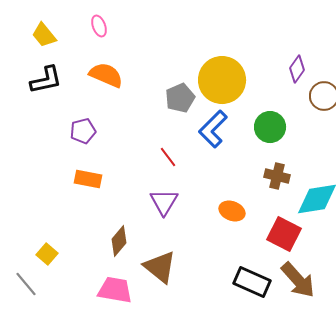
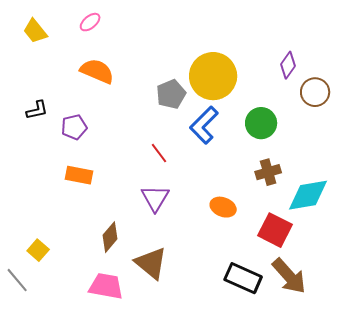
pink ellipse: (99, 26) -> (90, 22), turned 70
black L-shape: (46, 80) -> (37, 110), moved, size x0.7
brown cross: (277, 176) -> (268, 172), turned -30

